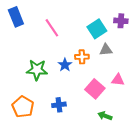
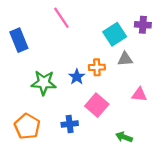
blue rectangle: (16, 17) -> (19, 40), moved
pink line: (52, 28) -> (61, 18), moved
pink square: (95, 89) -> (97, 105), moved

